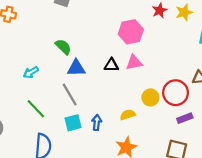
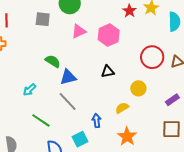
pink triangle: (134, 62) -> (79, 31), moved
black triangle: (111, 65) -> (108, 72), moved
red circle: (176, 93) -> (152, 57), moved
cyan square: (73, 123) -> (80, 139), moved

